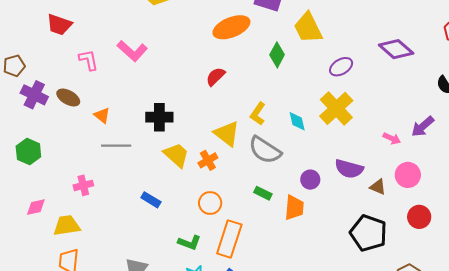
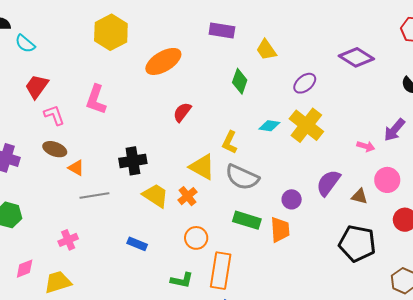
red trapezoid: (59, 25) -> (37, 86), moved, turned 116
orange ellipse: (231, 27) -> (163, 61), moved
yellow trapezoid: (308, 28) -> (266, 50), size x0.7
pink L-shape: (132, 51) -> (96, 100), turned 76
brown ellipse: (68, 98) -> (55, 149), moved
cyan diamond: (297, 121) -> (269, 126), moved, turned -60
purple semicircle: (349, 169) -> (328, 183), turned 120
green rectangle: (263, 193) -> (247, 220), size x1.5

